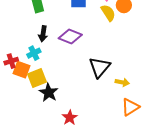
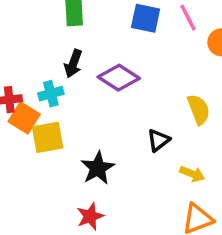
yellow semicircle: (108, 13) -> (199, 109), moved
black triangle: (100, 67) -> (158, 140), size x0.6
black star: (49, 92) -> (98, 168), moved

